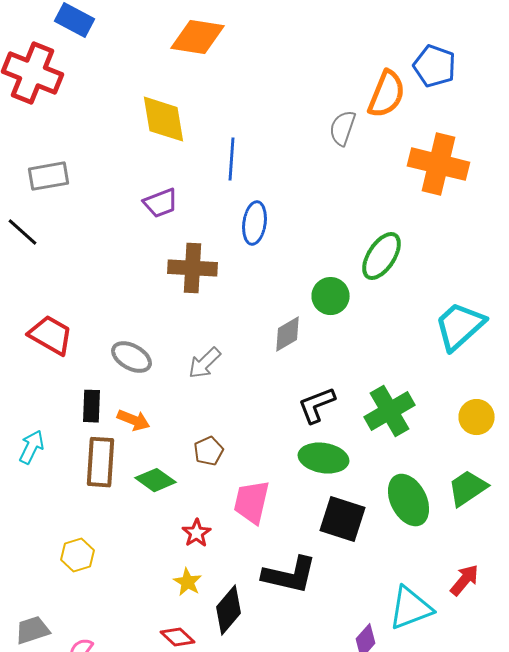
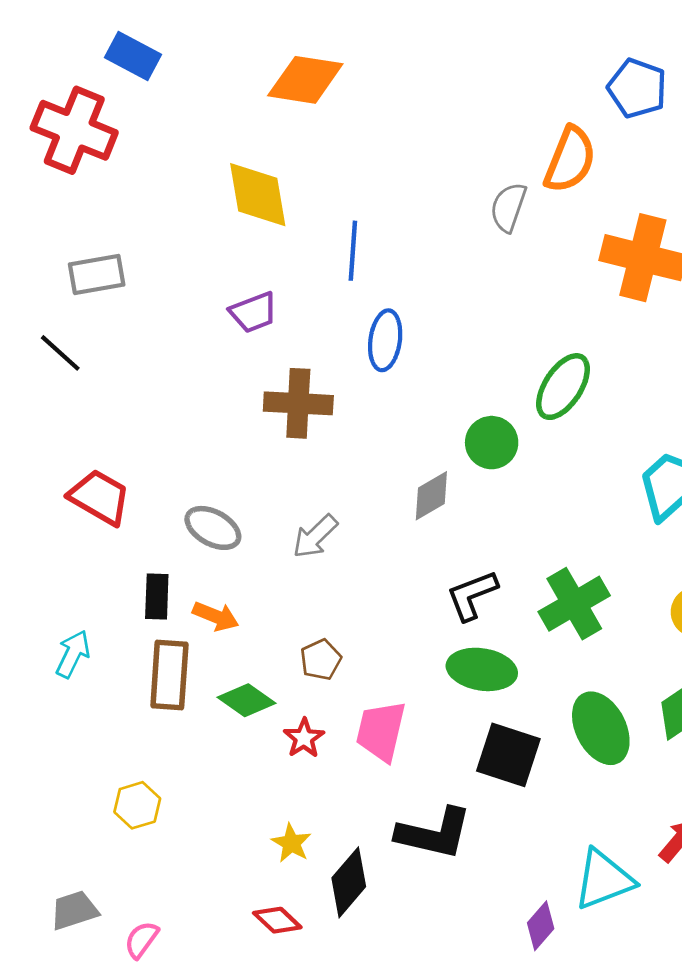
blue pentagon: (434, 66) -> (637, 88), moved
red star: (196, 533) -> (304, 738), moved

